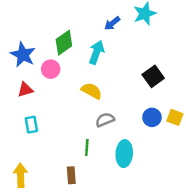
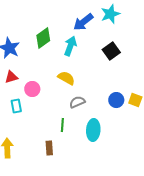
blue arrow: (112, 23) -> (83, 22), size x1.5
pink circle: (51, 69) -> (32, 89), moved
black square: (153, 76) -> (111, 51), moved

